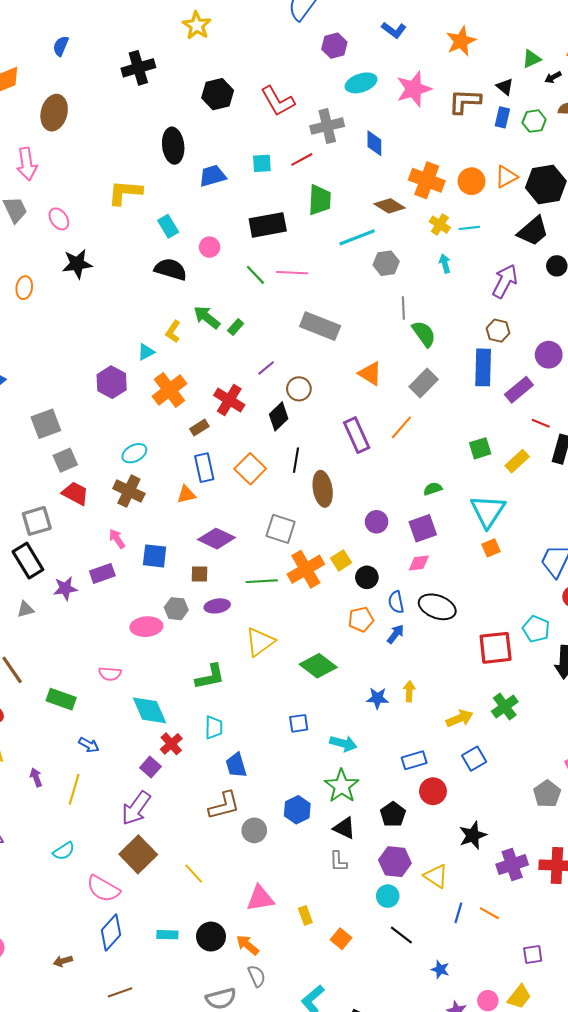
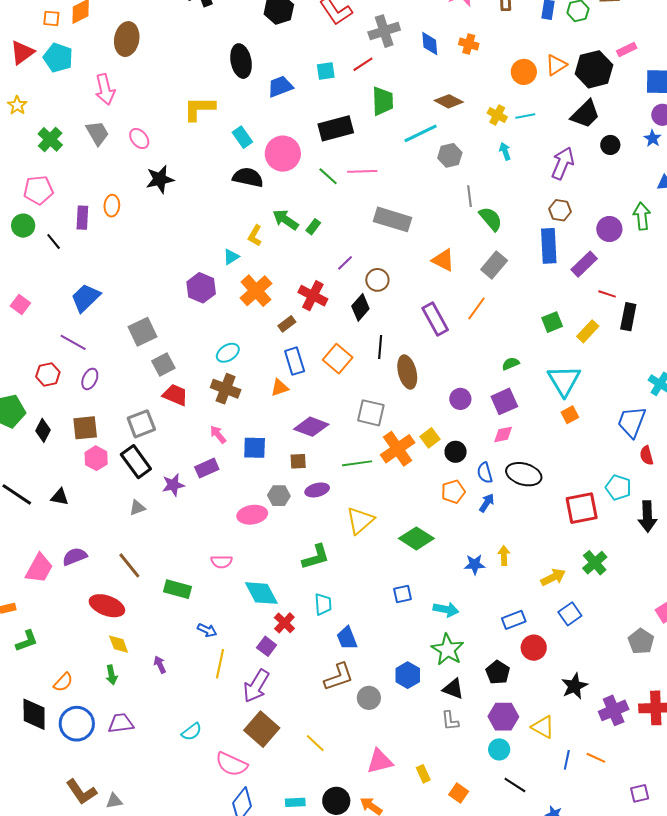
orange cross: (427, 180) -> (469, 44), moved, size x0.6
pink circle: (210, 247) -> (283, 154), size x1.8
yellow line: (74, 789) -> (220, 664), moved

